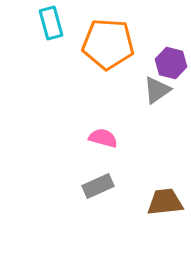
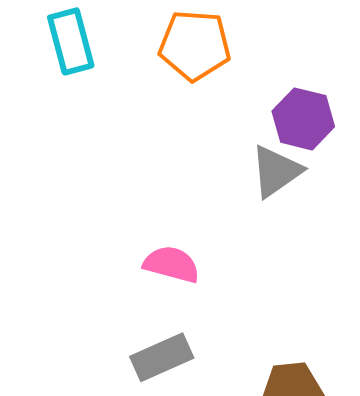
orange pentagon: (108, 44) -> (195, 45), moved, size x0.7

